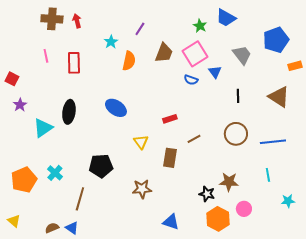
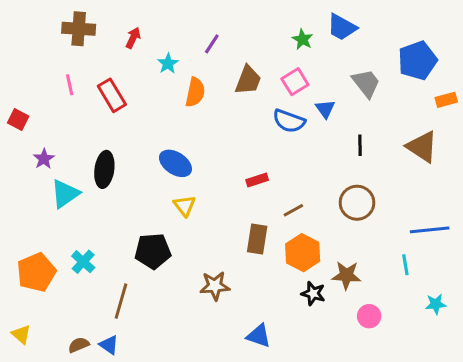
red arrow: (77, 21) -> (133, 38), moved, turned 40
pink square: (195, 54) -> (295, 82), size x0.7
red rectangle: (74, 63) -> (112, 95), turned -30
blue semicircle: (191, 80) -> (289, 121), size x1.5
purple star: (20, 105) -> (44, 159), moved
yellow triangle: (141, 142) -> (185, 206), moved
blue line: (273, 142) -> (430, 230), moved
orange hexagon: (218, 219) -> (303, 253), moved

